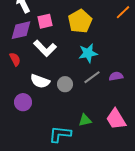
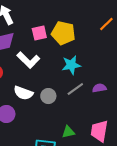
pink square: (45, 21) -> (39, 33), moved
yellow pentagon: (80, 21) -> (63, 33), turned -30
pink trapezoid: (116, 119) -> (99, 131), turned 40

